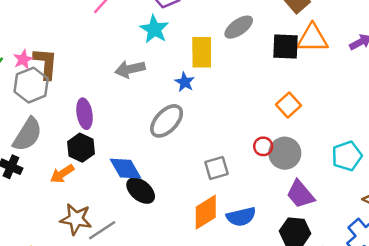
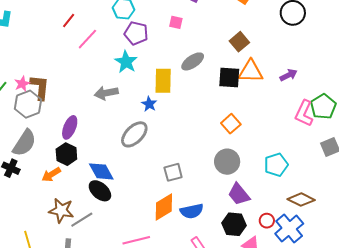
purple ellipse: (85, 114) -> (70, 127), turned 30
red circle: (263, 146) -> (267, 221), moved
black ellipse: (141, 191) -> (100, 191), moved

